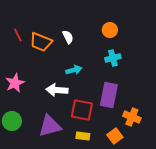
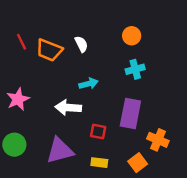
red square: (82, 110) -> (98, 131), size x0.6

